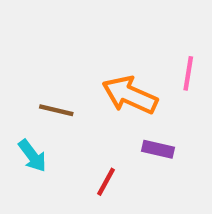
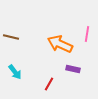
brown line: (56, 110) -> (11, 37), moved

